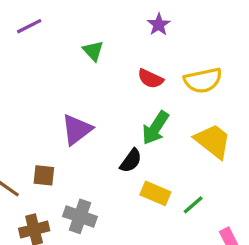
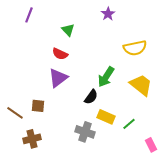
purple line: (29, 26) -> (29, 15), turned -42
red semicircle: (150, 79) -> (60, 54), moved
gray cross: (80, 216) -> (85, 132), moved

